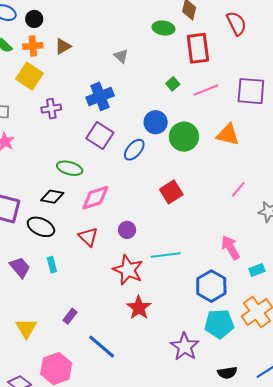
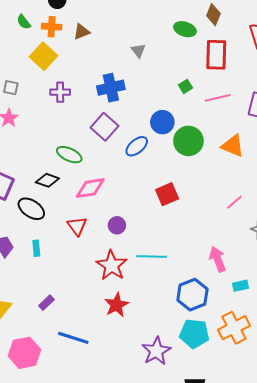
blue line: (102, 347) -> (73, 338), turned -32

